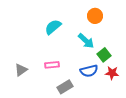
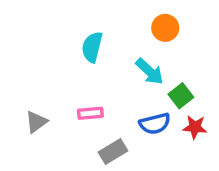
cyan semicircle: (53, 27) -> (92, 47), turned -36

